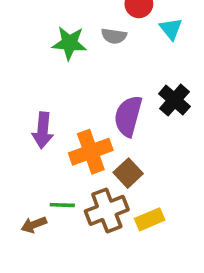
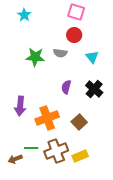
cyan triangle: (171, 29) -> (92, 57), moved
purple semicircle: (128, 116) -> (66, 87), moved, size x0.6
brown square: (128, 173) -> (79, 122), moved

